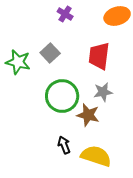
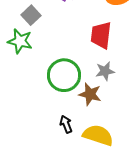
gray square: (50, 53) -> (31, 15), moved

